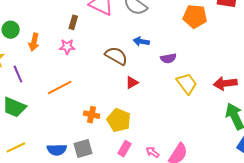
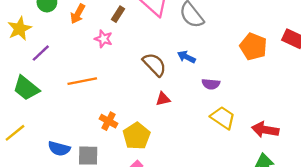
orange arrow: (34, 42) -> (78, 14), moved
purple line: (18, 74) -> (41, 53), turned 54
yellow trapezoid: (187, 84) -> (223, 118), turned -35
yellow line: (16, 147) -> (15, 133), turned -30

